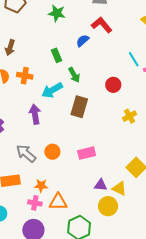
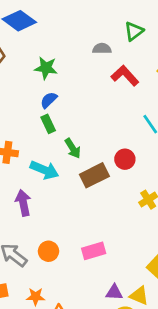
red L-shape: (102, 25) -> (125, 76), moved
blue semicircle: (83, 41) -> (49, 100), moved
cyan arrow: (52, 90) -> (44, 170), turned -125
brown rectangle: (79, 107) -> (94, 175), moved, turned 50

